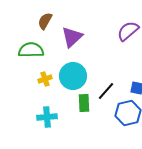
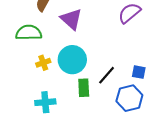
purple triangle: (72, 37) -> (71, 19), turned -35

